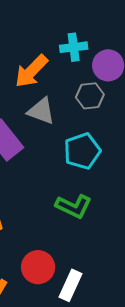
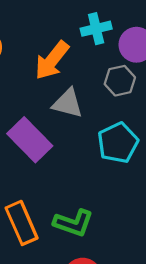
green L-shape: (74, 206) -> (73, 223), moved

